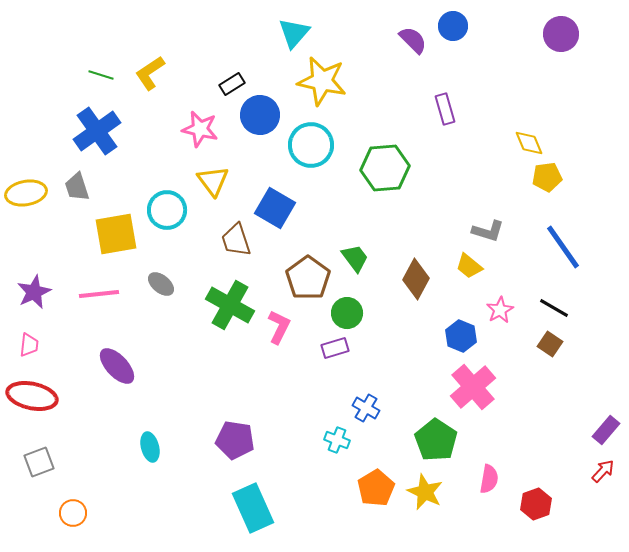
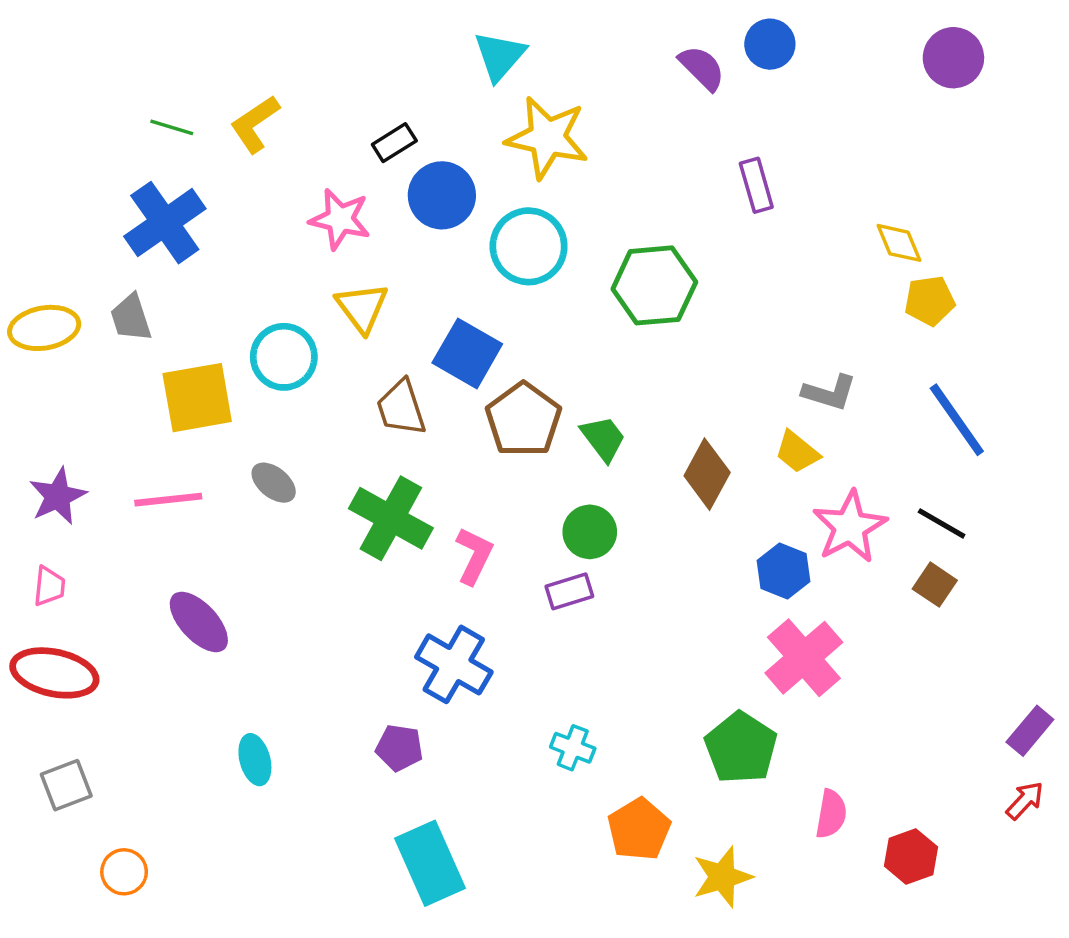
brown pentagon: (308, 278) -> (523, 420), moved
pink star: (500, 310) -> (850, 527), size x1.6
blue cross: (366, 408) -> (454, 664), moved, size x1.6
purple pentagon: (235, 440) -> (399, 748), size x0.7
yellow star: (425, 492) -> (722, 877), moved, turned 30

